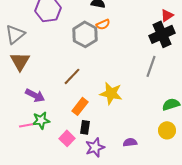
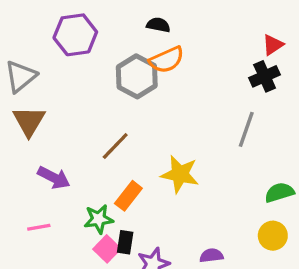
orange semicircle: (103, 24) -> (167, 60), size x1.5
black cross: (162, 34) -> (265, 76), size x0.7
green star: (41, 120) -> (99, 219), moved
black rectangle: (85, 127) -> (125, 242), moved

